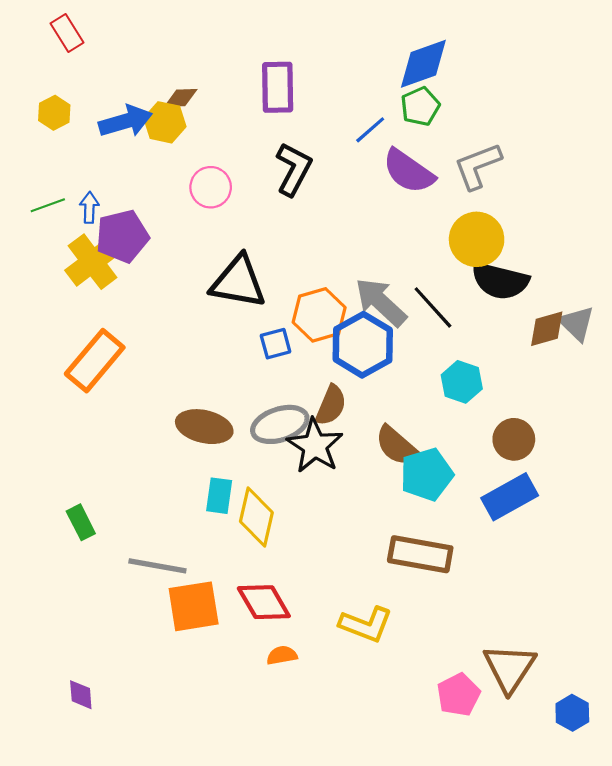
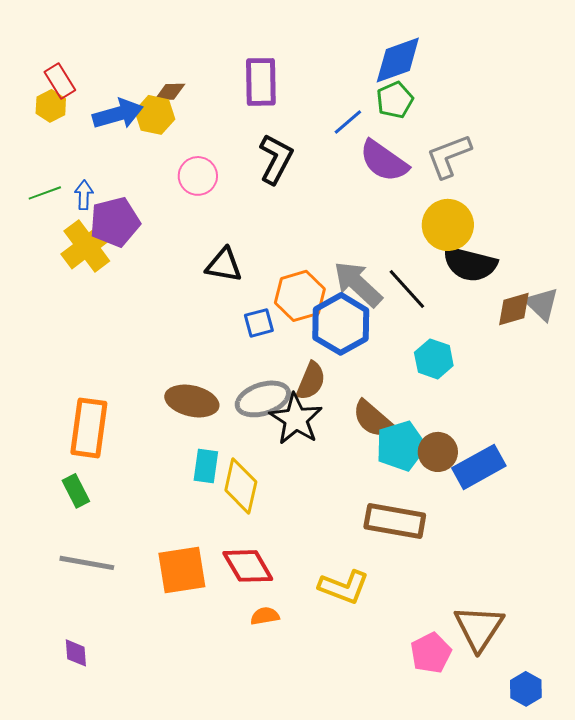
red rectangle: (67, 33) -> (60, 81), moved
black triangle: (238, 282) -> (224, 265), size x0.7
orange rectangle: (95, 361) -> (89, 428), moved, turned -32
brown circle: (514, 439) -> (438, 452), moved
gray line: (157, 566) -> (87, 563), moved
blue hexagon: (572, 713) -> (526, 689), moved

